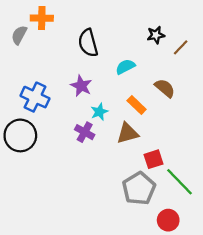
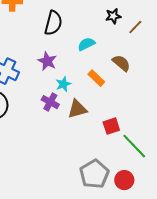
black semicircle: (88, 43) -> (53, 23), turned -150
brown triangle: (128, 133) -> (77, 109), moved
gray pentagon: (139, 189) -> (94, 174), moved

